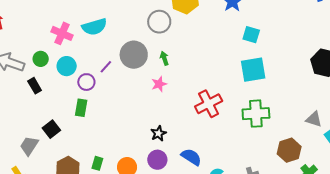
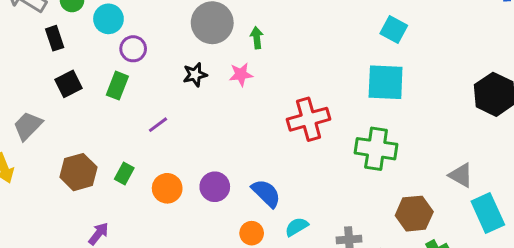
purple line: (106, 67) -> (158, 125), moved
black square: (51, 129) -> (69, 84), moved
black star: (159, 133) -> (195, 75), moved

